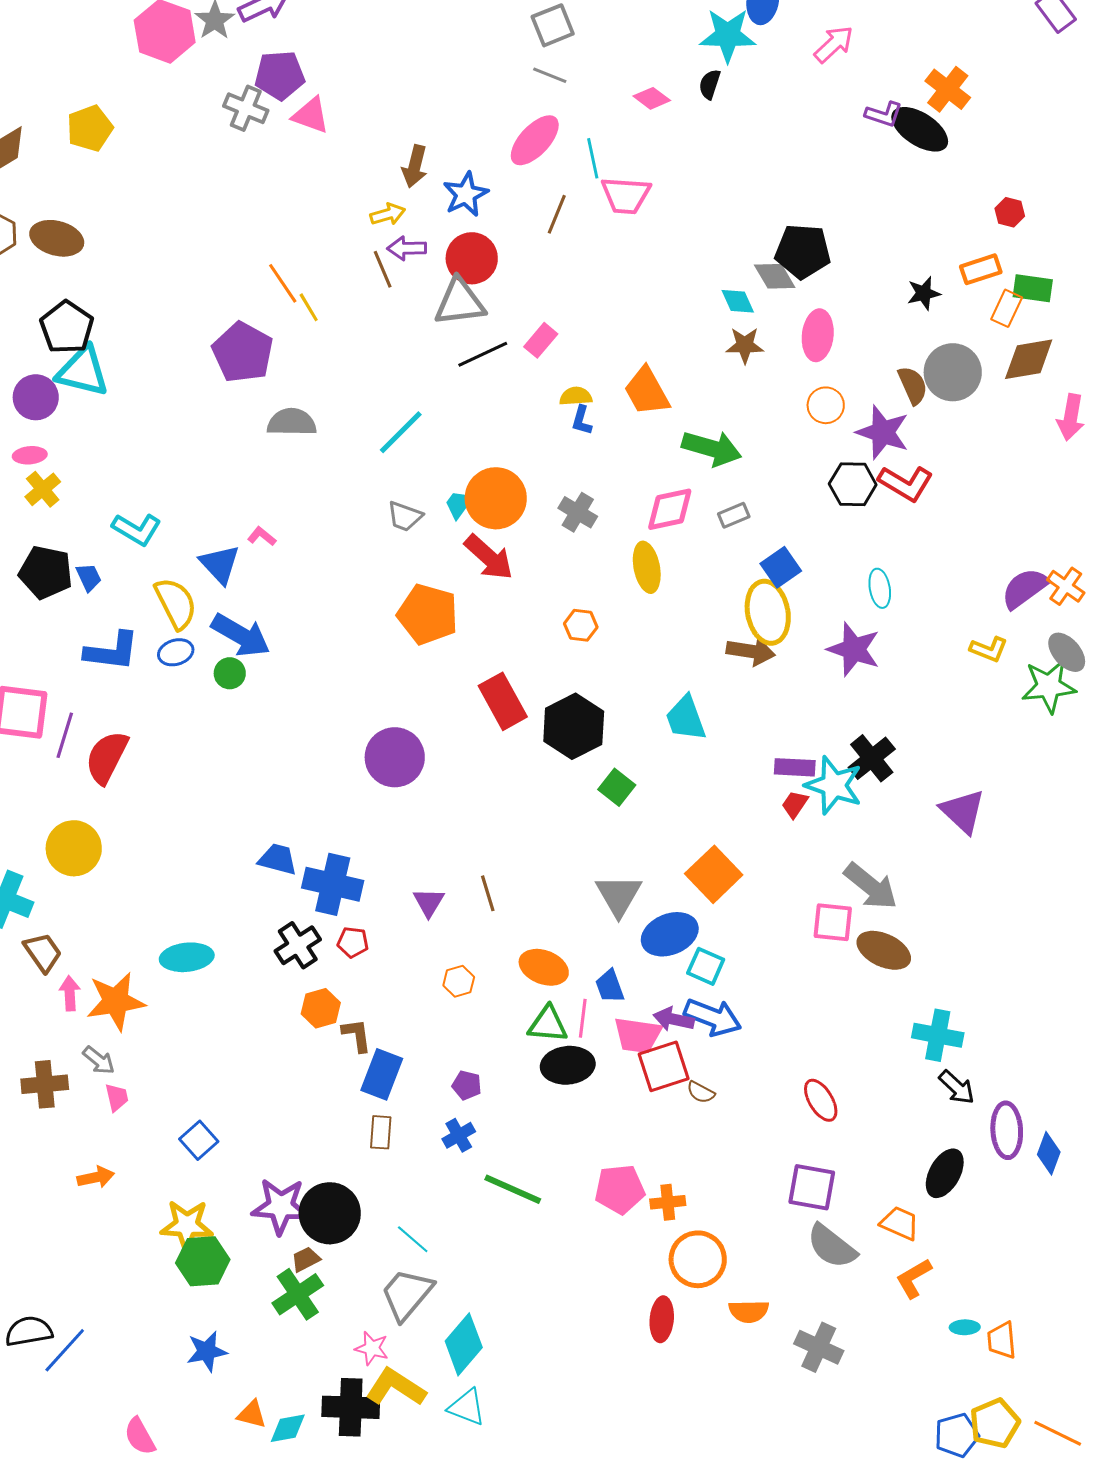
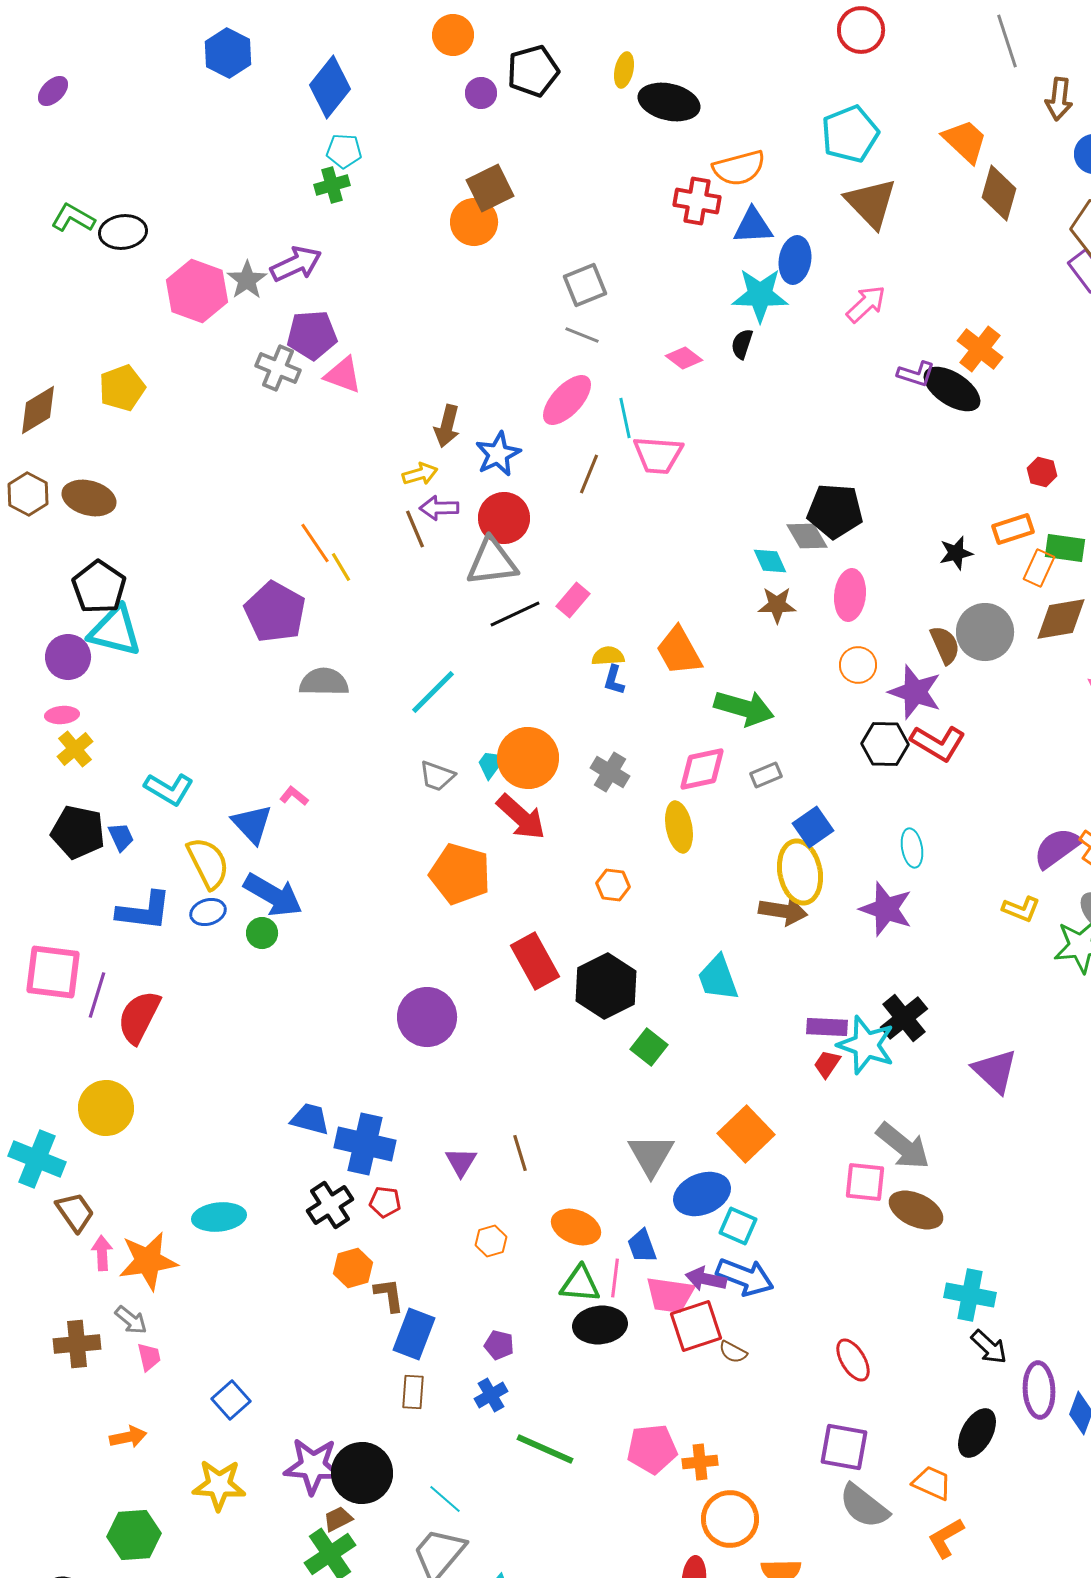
green hexagon: (203, 1261) -> (134, 1535), moved

